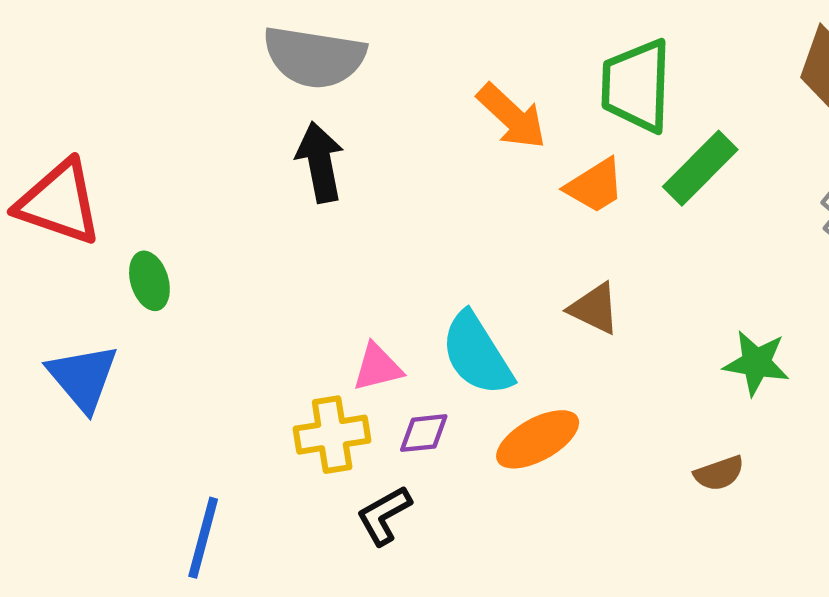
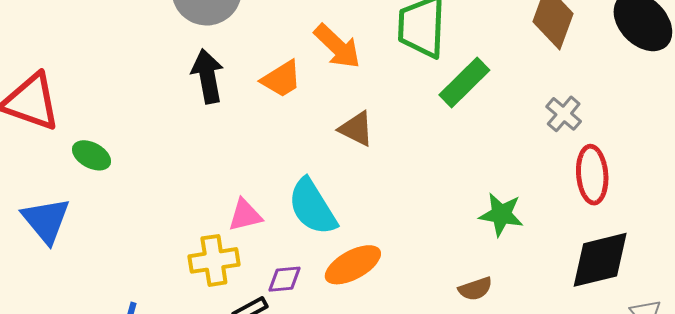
orange trapezoid: (595, 186) -> (281, 79), moved
green ellipse: (149, 281) -> (91, 155), turned -45
brown triangle: (594, 309) -> (356, 129), moved
purple diamond: (424, 433) -> (285, 279), moved

